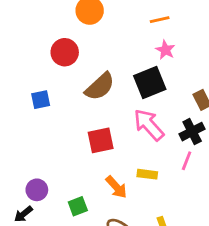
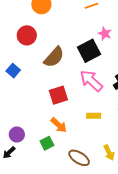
pink star: (165, 50) -> (105, 34), moved
blue square: (41, 100) -> (13, 71), turned -32
orange arrow: (116, 187) -> (59, 125), moved

